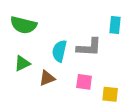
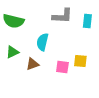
gray L-shape: (89, 47) -> (62, 16), moved
yellow square: (110, 94) -> (80, 61), moved

